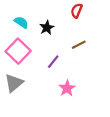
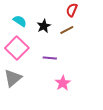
brown line: (79, 45) -> (67, 30), moved
purple line: (53, 62) -> (50, 58), turned 56

